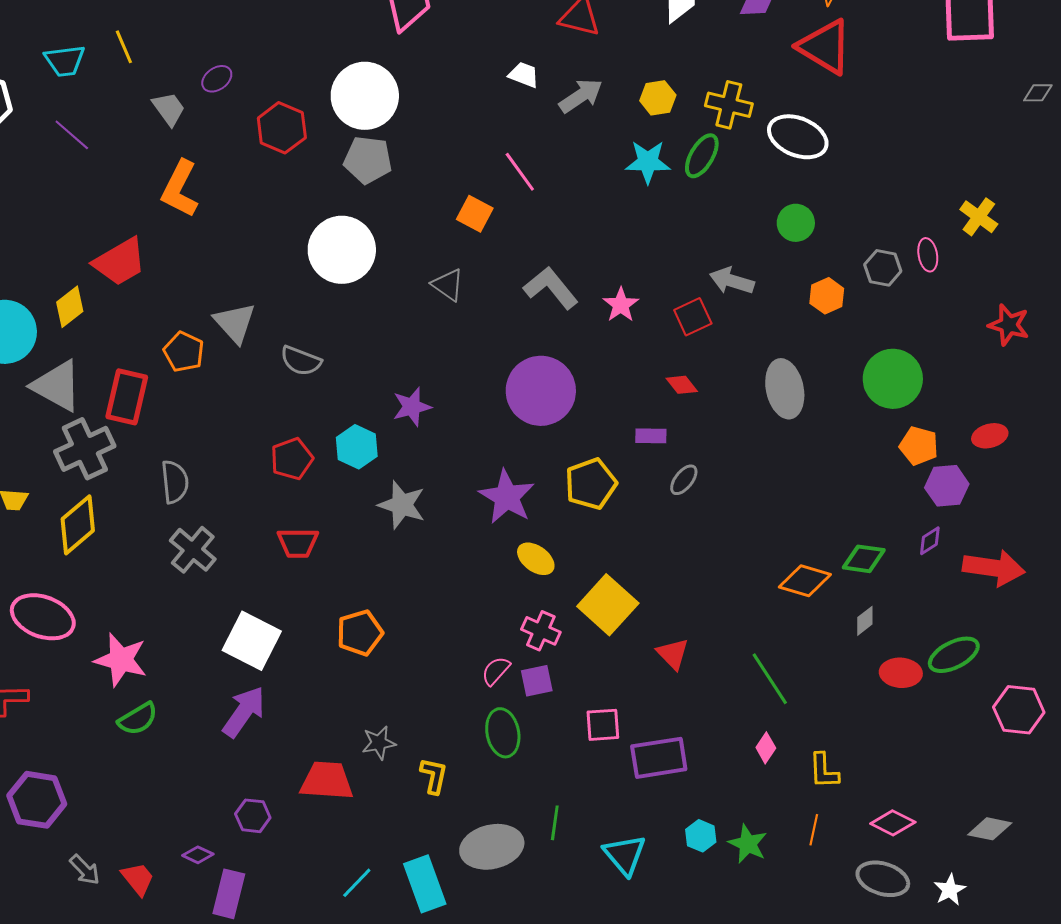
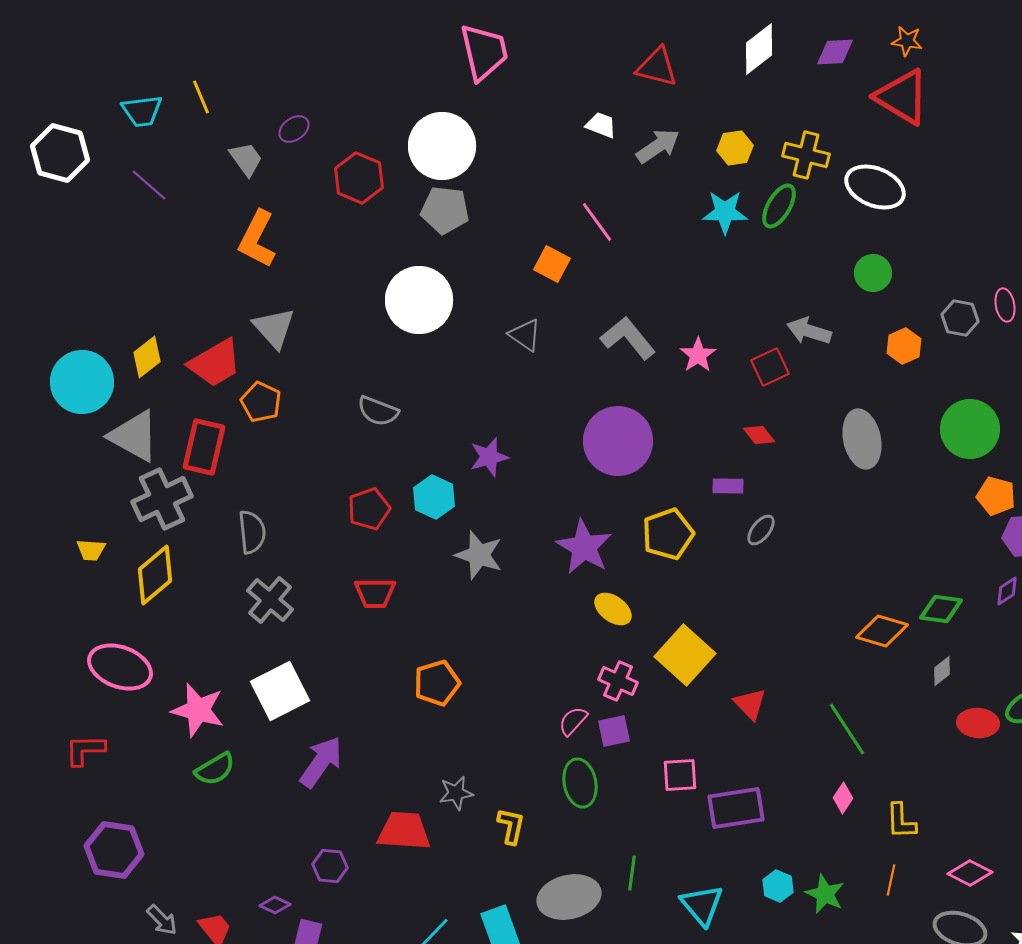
red trapezoid: (120, 262) -> (215, 363), moved
gray triangle: (235, 323) -> (274, 328), moved
white square: (252, 641) -> (280, 691), moved, turned 36

